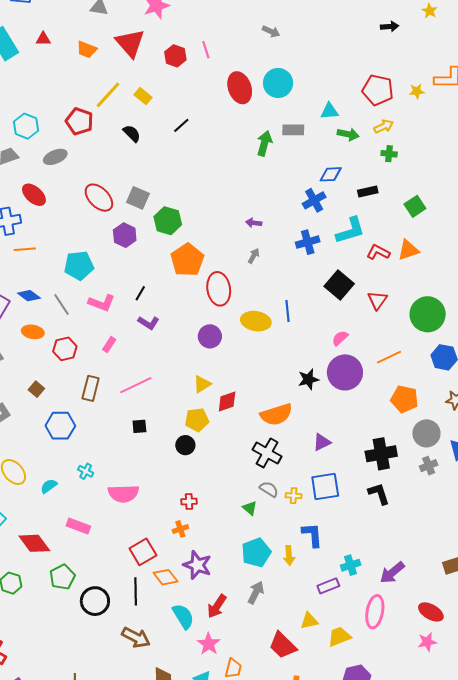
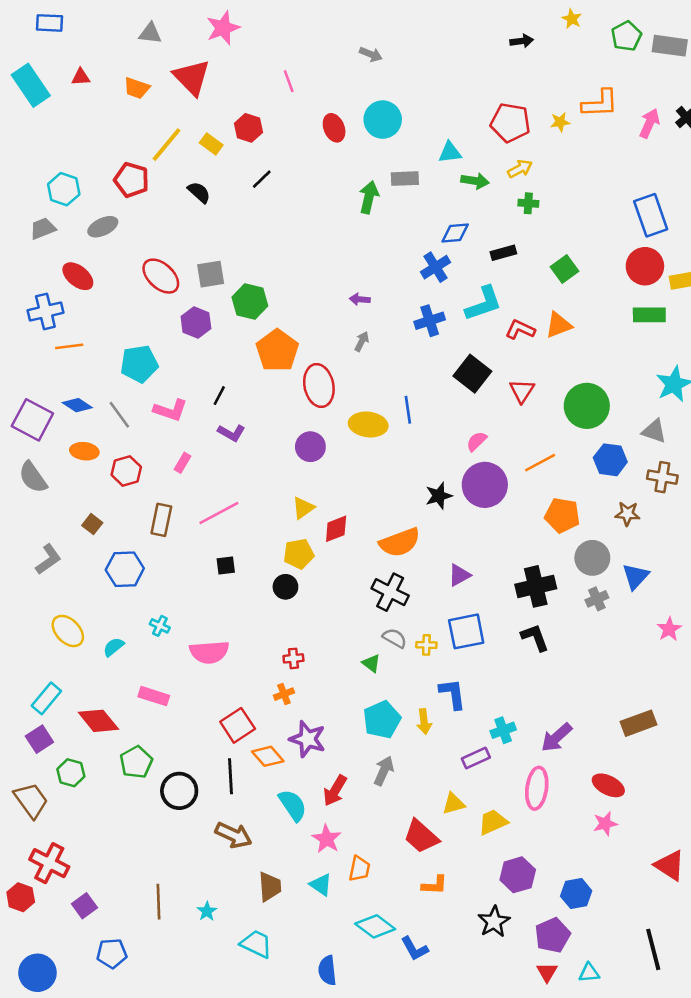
red hexagon: (175, 56) -> (248, 128), moved
red ellipse: (240, 88) -> (334, 128), size x0.7
gray square: (138, 198) -> (211, 274), turned -30

